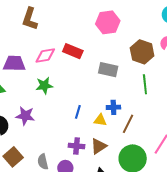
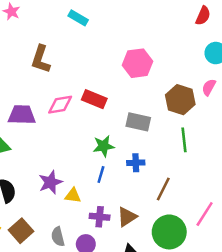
green star: (44, 86) -> (104, 146), moved
blue cross: (113, 107) -> (136, 163), moved
purple star: (25, 116) -> (50, 182), moved, turned -30
yellow triangle: (100, 120) -> (73, 196), moved

